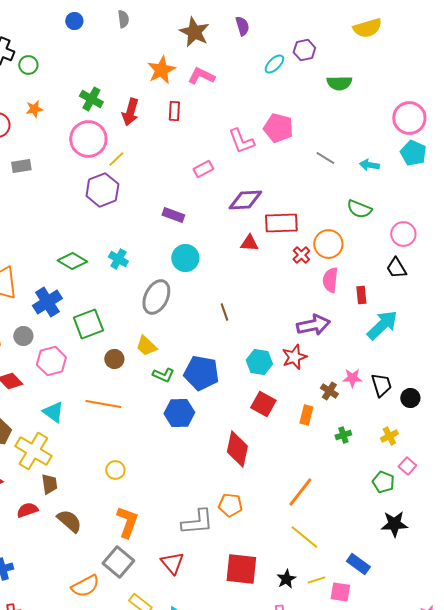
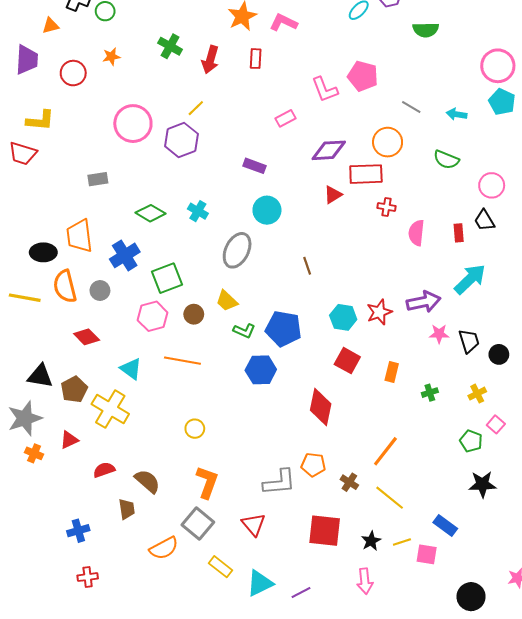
pink circle: (88, 139) -> (133, 124), moved
gray rectangle: (21, 166) -> (98, 179), moved
red triangle: (249, 243) -> (333, 195), turned -36
orange circle: (328, 244) -> (388, 142), moved
red cross: (301, 255) -> (387, 207), turned -36
red rectangle: (361, 295) -> (459, 233), moved
purple arrow: (313, 325) -> (424, 302), moved
pink hexagon: (51, 361) -> (153, 316), moved
brown cross: (329, 391) -> (349, 482), moved
brown trapezoid: (49, 484) -> (127, 509), moved

